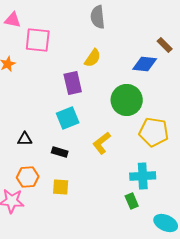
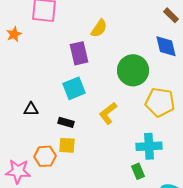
blue diamond: (145, 64) -> (166, 46), moved, turned 70
orange hexagon: (28, 177) -> (45, 156), moved
yellow square: (61, 187) -> (67, 145), moved

